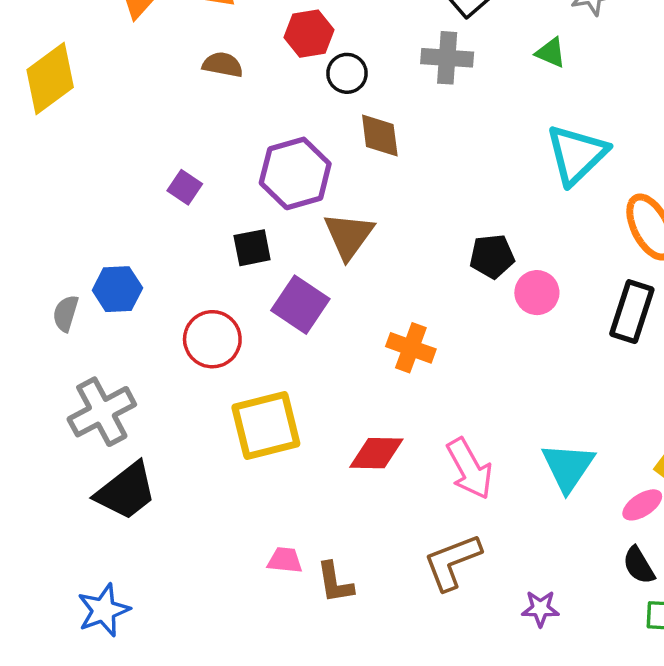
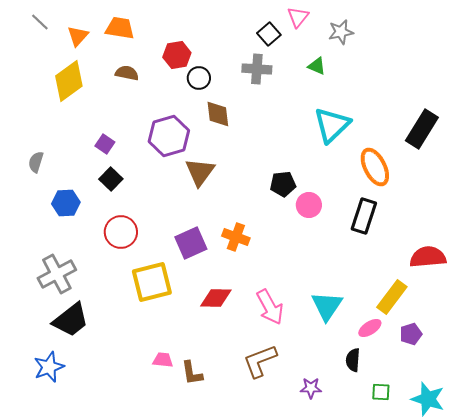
yellow diamond: (50, 79) -> (69, 81), moved
black square: (252, 248) -> (111, 179), moved, turned -35
purple square: (300, 305) -> (191, 243), moved, turned 32
gray semicircle: (66, 313) -> (36, 162), moved
black semicircle: (639, 565) -> (353, 360), moved, turned 35
blue star: (104, 610) -> (49, 367), moved

